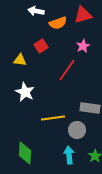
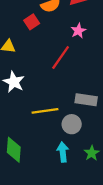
red square: (41, 46) -> (32, 22), moved

